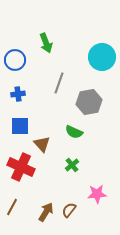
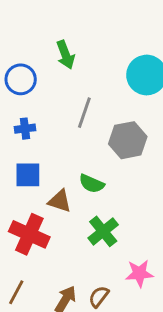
green semicircle: (74, 132) -> (92, 184), moved
brown triangle: (42, 144) -> (60, 201), turned -30
green cross: (72, 165) -> (103, 231), size x1.5

